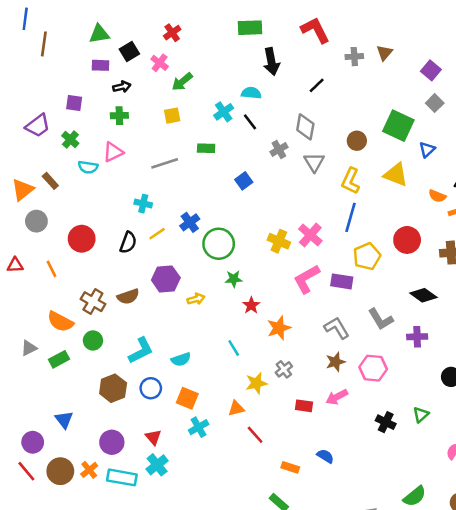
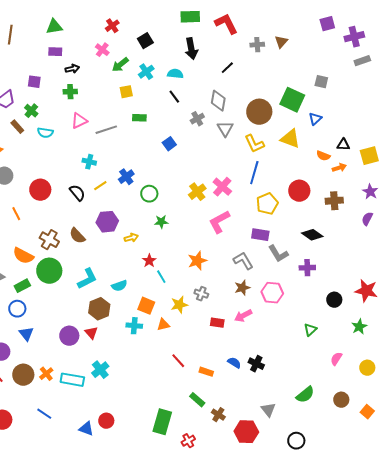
green rectangle: (250, 28) -> (190, 17), moved
black square: (129, 52) -> (145, 41), moved
purple square: (431, 70) -> (327, 24), moved, turned 35
gray square: (435, 103) -> (321, 82), turned -32
cyan cross: (224, 112) -> (146, 72), moved
yellow square: (172, 116) -> (126, 92), moved
brown circle: (357, 141) -> (259, 112), size x1.6
pink triangle: (113, 152) -> (79, 121), moved
brown rectangle: (50, 181) -> (17, 127), moved
yellow L-shape: (351, 181) -> (254, 144), turned -50
yellow cross: (279, 241) -> (197, 192), turned 30
black semicircle: (128, 242) -> (77, 193), turned -60
green circle: (219, 244) -> (149, 194), size x0.7
purple rectangle: (342, 281) -> (260, 235), moved
brown semicircle: (128, 297) -> (77, 236), turned 66
red star: (251, 305) -> (149, 261), moved
green circle: (93, 340) -> (49, 271), size x1.6
gray cross: (284, 369) -> (201, 294), turned -32
brown hexagon: (113, 388) -> (99, 309), moved
blue circle: (151, 388) -> (17, 309), moved
orange square: (187, 398) -> (146, 306), moved
black cross: (386, 422) -> (256, 364), moved
cyan cross: (199, 427) -> (134, 326), moved, turned 35
red line: (255, 435) -> (178, 361), moved
red triangle: (153, 437) -> (91, 333), moved
purple circle: (112, 442) -> (69, 336), moved

